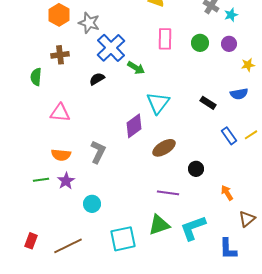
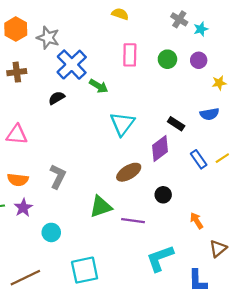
purple diamond: (134, 126) -> (160, 149), moved
green triangle: (159, 225) -> (101, 207), moved

